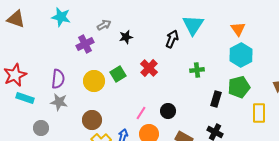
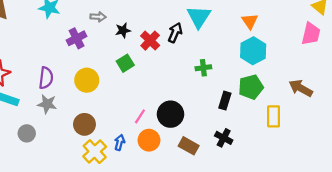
gray arrow: (104, 25) -> (98, 17), turned 32
red cross: (149, 68) -> (150, 41), moved
green square: (118, 74) -> (125, 63), moved
black circle: (168, 111) -> (171, 114), size x1.5

